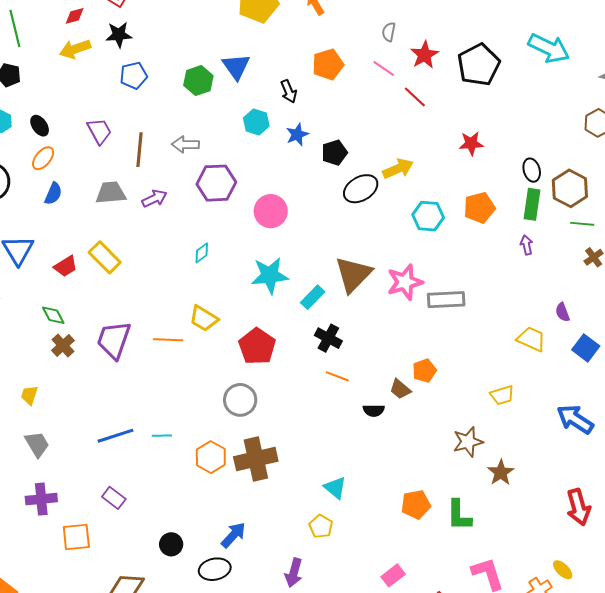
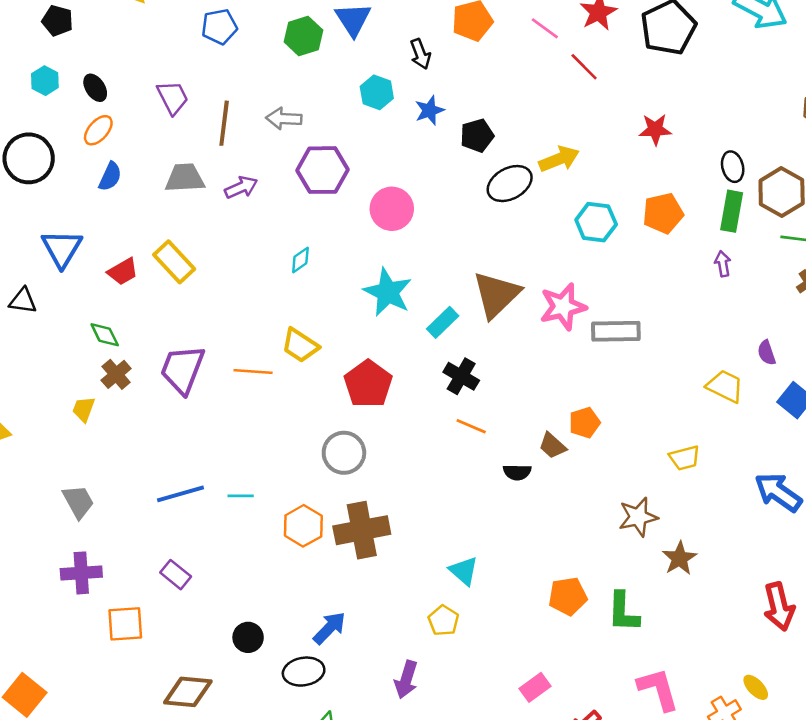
cyan star: (270, 275) -> (388, 292), turned 30
yellow trapezoid: (29, 395) -> (84, 409), moved

